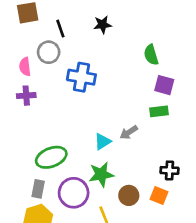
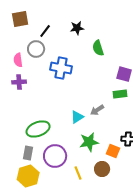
black line: (60, 29) -> (45, 31), turned 56
green semicircle: (151, 55) -> (98, 48), moved
green star: (101, 174) -> (89, 142), moved
brown circle: (129, 195) -> (102, 169), moved
orange square: (159, 195) -> (113, 151), moved

